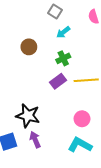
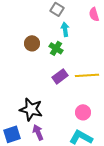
cyan arrow: (63, 32) -> (65, 29), turned 120
green cross: (63, 58) -> (56, 48), moved, turned -32

